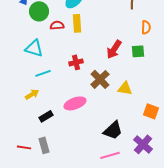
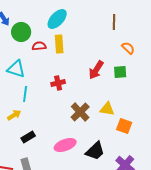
orange semicircle: (146, 27) -> (128, 48), turned -48
cyan line: (43, 73) -> (25, 94), turned -63
brown cross: (100, 79) -> (80, 112), moved
pink ellipse: (75, 103) -> (65, 145), moved
orange square: (151, 111) -> (124, 126), moved

